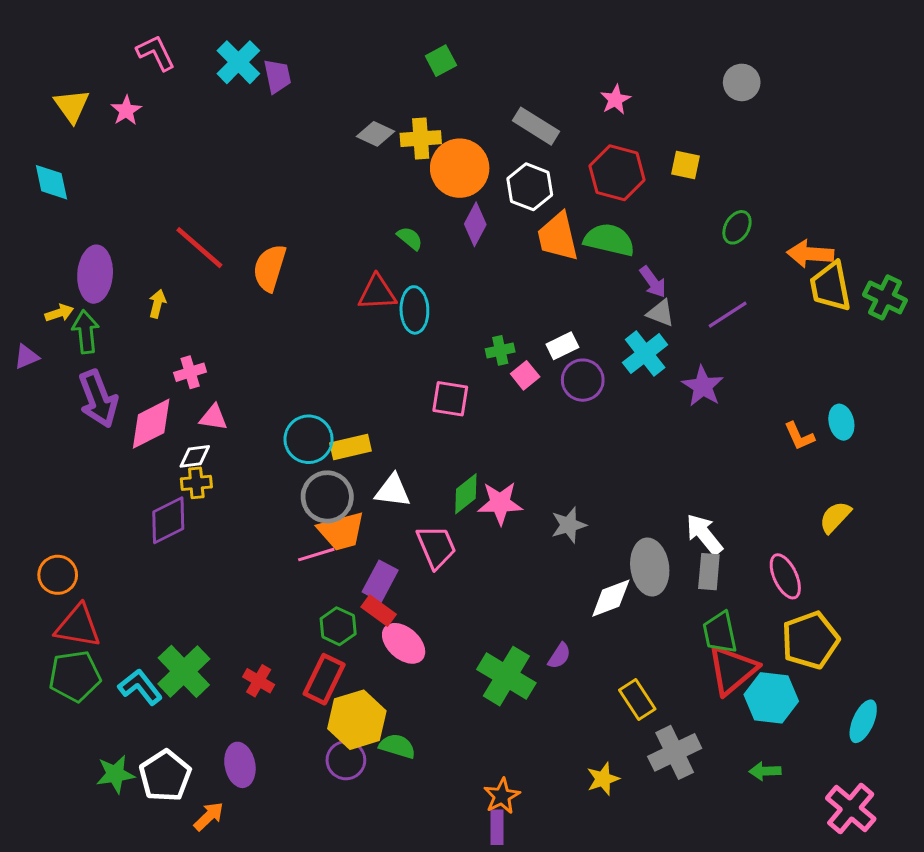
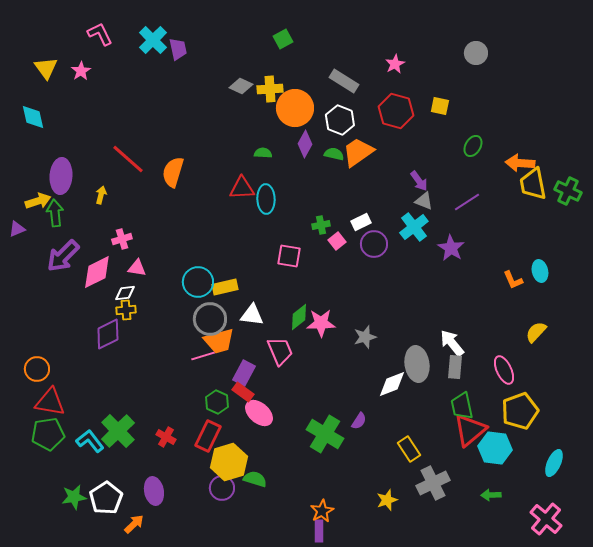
orange trapezoid: (558, 237) -> (358, 152), turned 68
green semicircle: (410, 238) -> (263, 153), turned -36
green semicircle: (609, 240) -> (334, 154), moved, size x0.6
yellow arrow: (59, 313) -> (38, 201), size x1.4
purple arrow: (98, 399) -> (63, 256), turned 66

